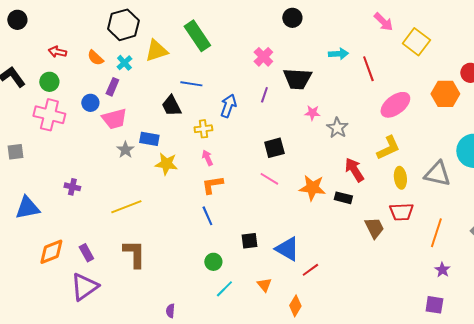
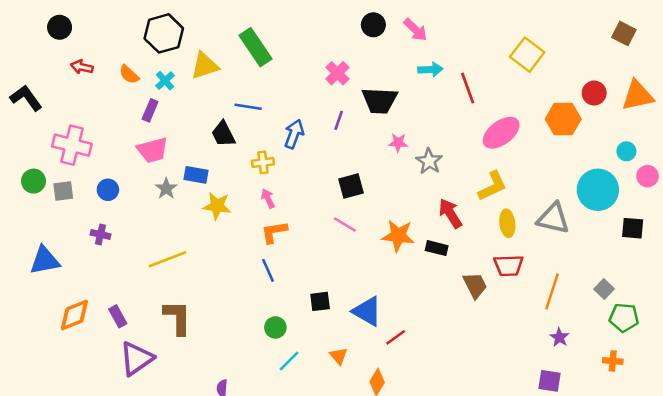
black circle: (17, 20) -> (60, 27), moved
pink arrow: (383, 22) -> (416, 30), moved
green circle: (49, 82) -> (33, 181), moved
blue circle: (90, 103) -> (108, 190), moved
gray square: (15, 152) -> (63, 191), moved
purple triangle: (84, 287) -> (136, 358), moved

